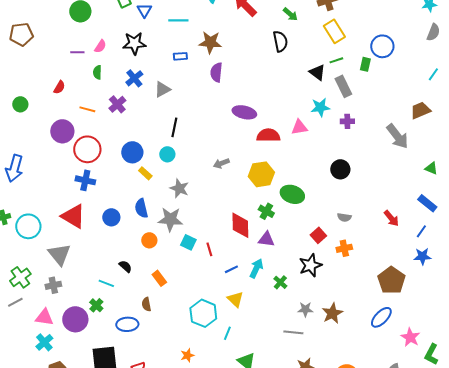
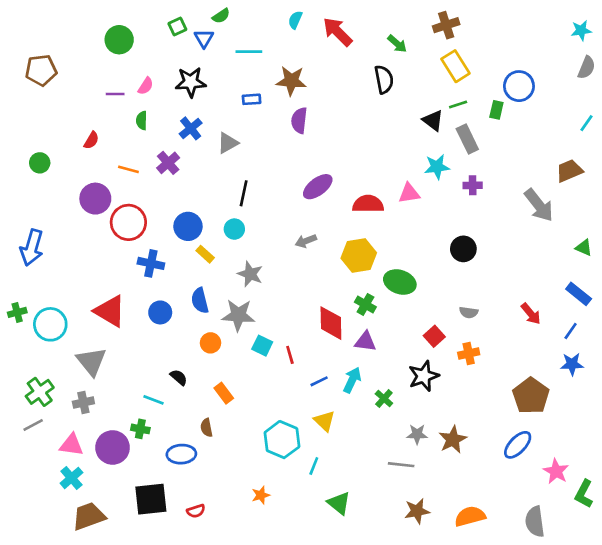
purple ellipse: (244, 112) -> (318, 187), moved, turned -50
blue cross: (85, 180) -> (151, 263), moved
green cross: (96, 305) -> (140, 429), turned -32

